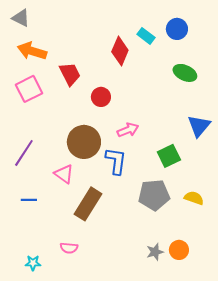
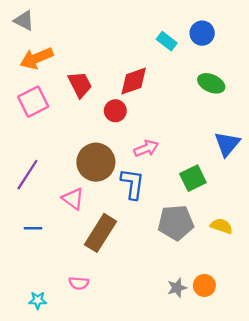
orange arrow: (32, 51) -> (37, 58), turned -40
red diamond: (120, 51) -> (134, 81), moved, turned 48

